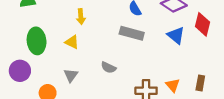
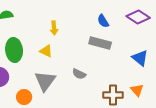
blue triangle: (176, 35) -> (140, 58), moved
gray triangle: (71, 75) -> (45, 81), size x1.6

